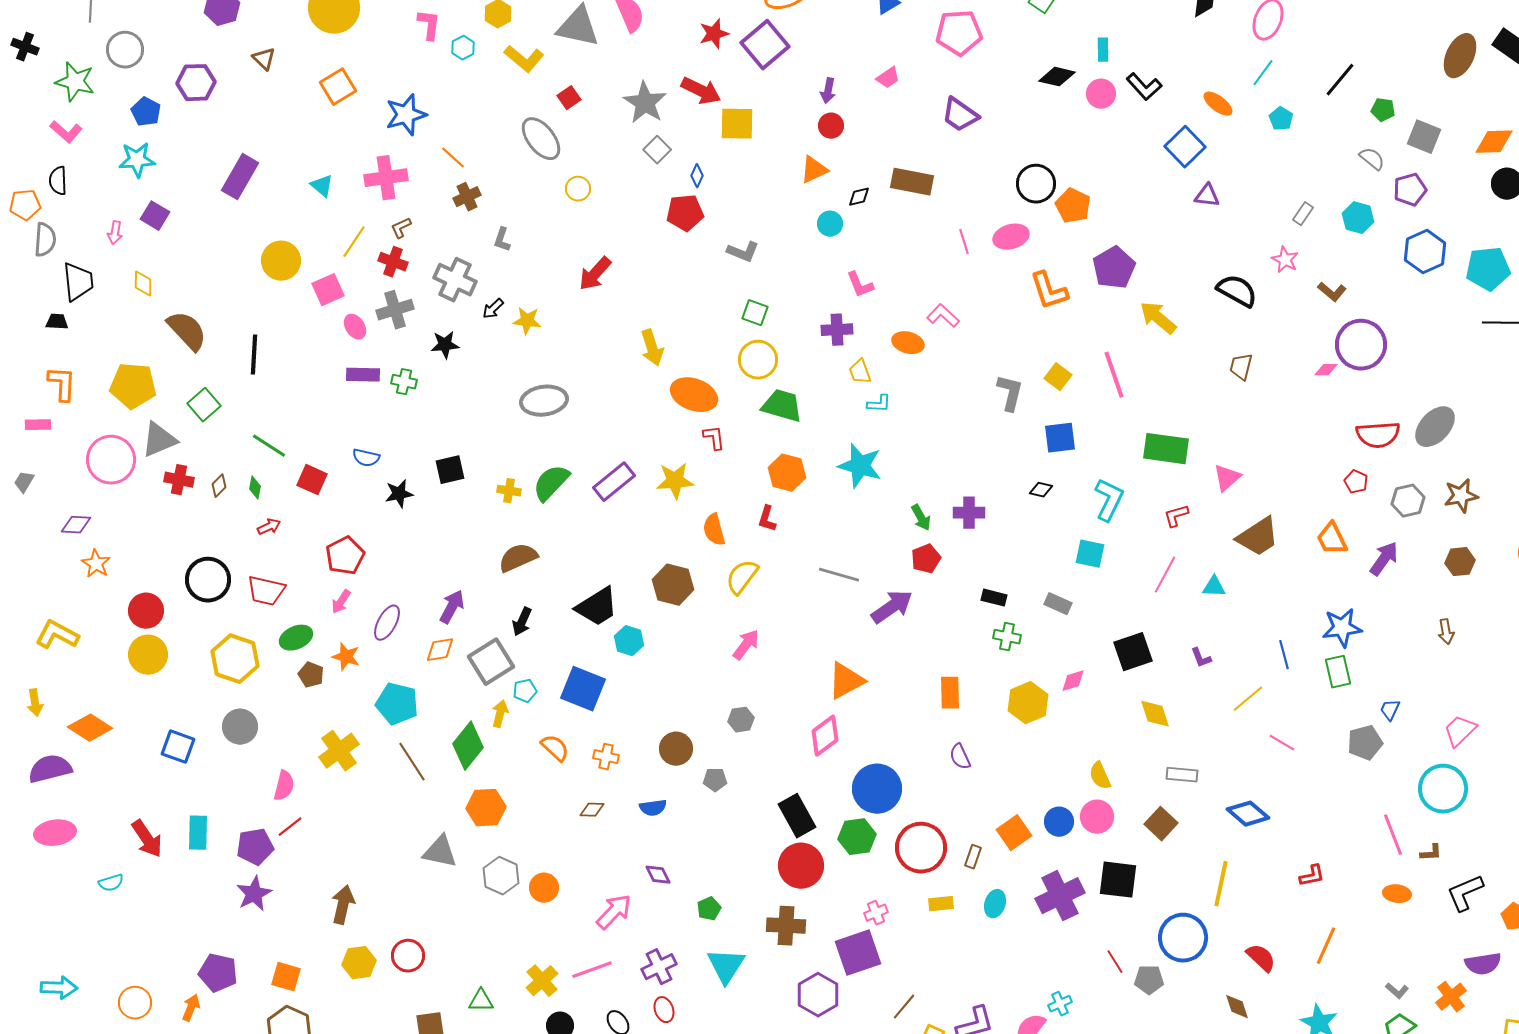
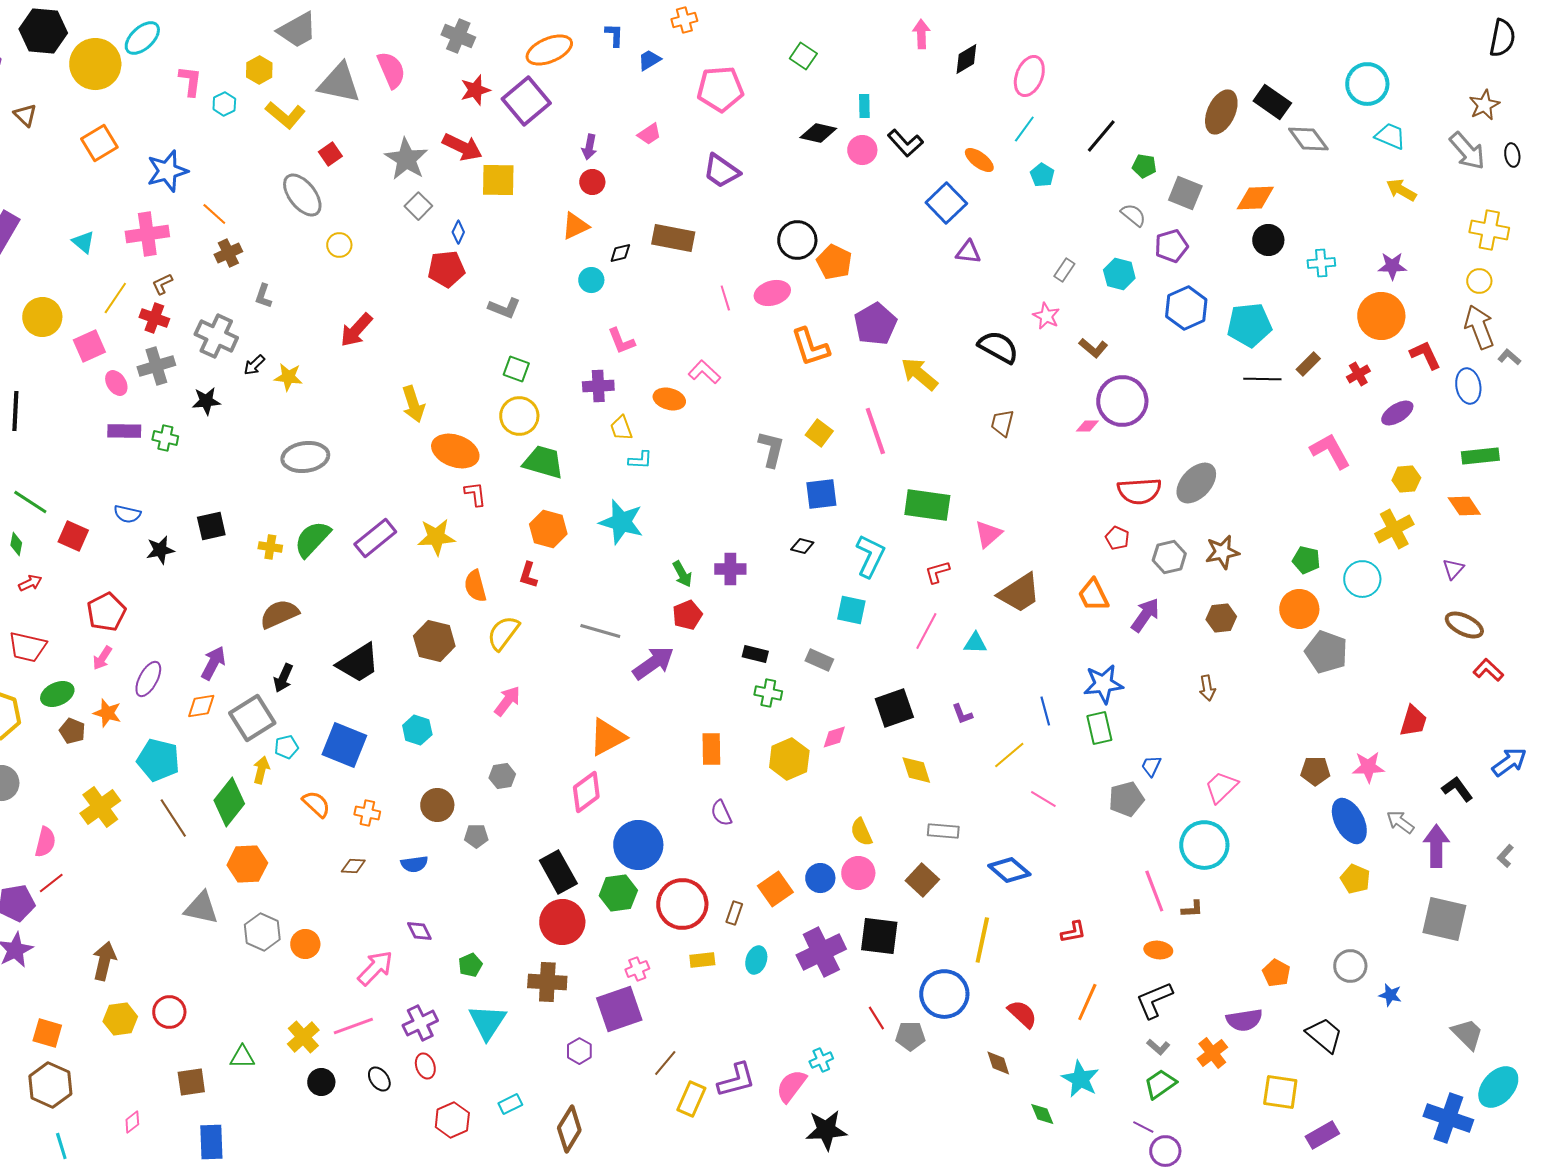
cyan hexagon: (629, 641) -> (417, 730), moved
black L-shape: (1465, 893) -> (1154, 1000), moved
purple hexagon: (818, 995) -> (579, 1051), size x0.6

